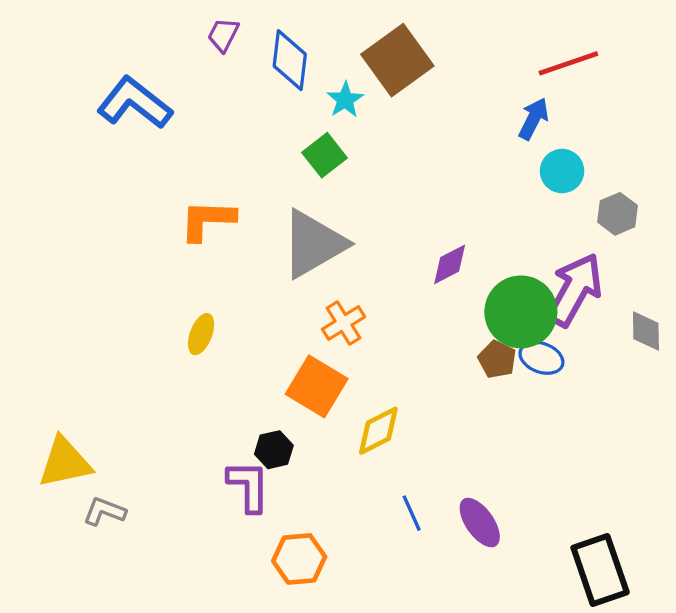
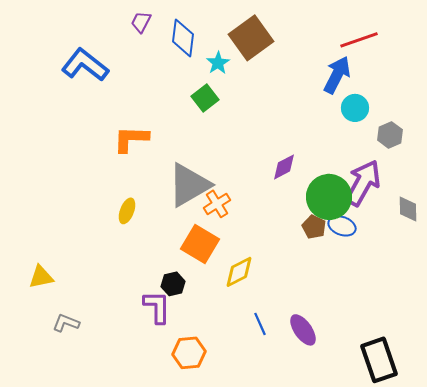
blue arrow: (534, 119) -> (337, 75), size x1.4
gray triangle: (313, 244) -> (189, 185), moved
yellow triangle: (65, 462) -> (41, 277), moved, size x0.7

